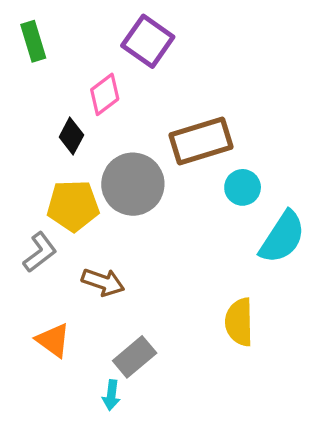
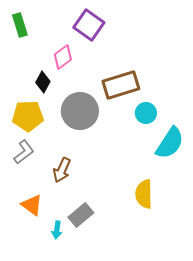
yellow pentagon: (73, 206) -> (28, 116), moved
brown arrow: (103, 282) -> (62, 170), turned 95
cyan arrow: (111, 395) -> (57, 230), moved

